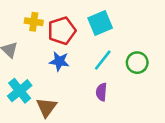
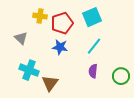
green circle: (137, 63) -> (121, 76), moved
cyan cross: (20, 91) -> (29, 70), turned -30

